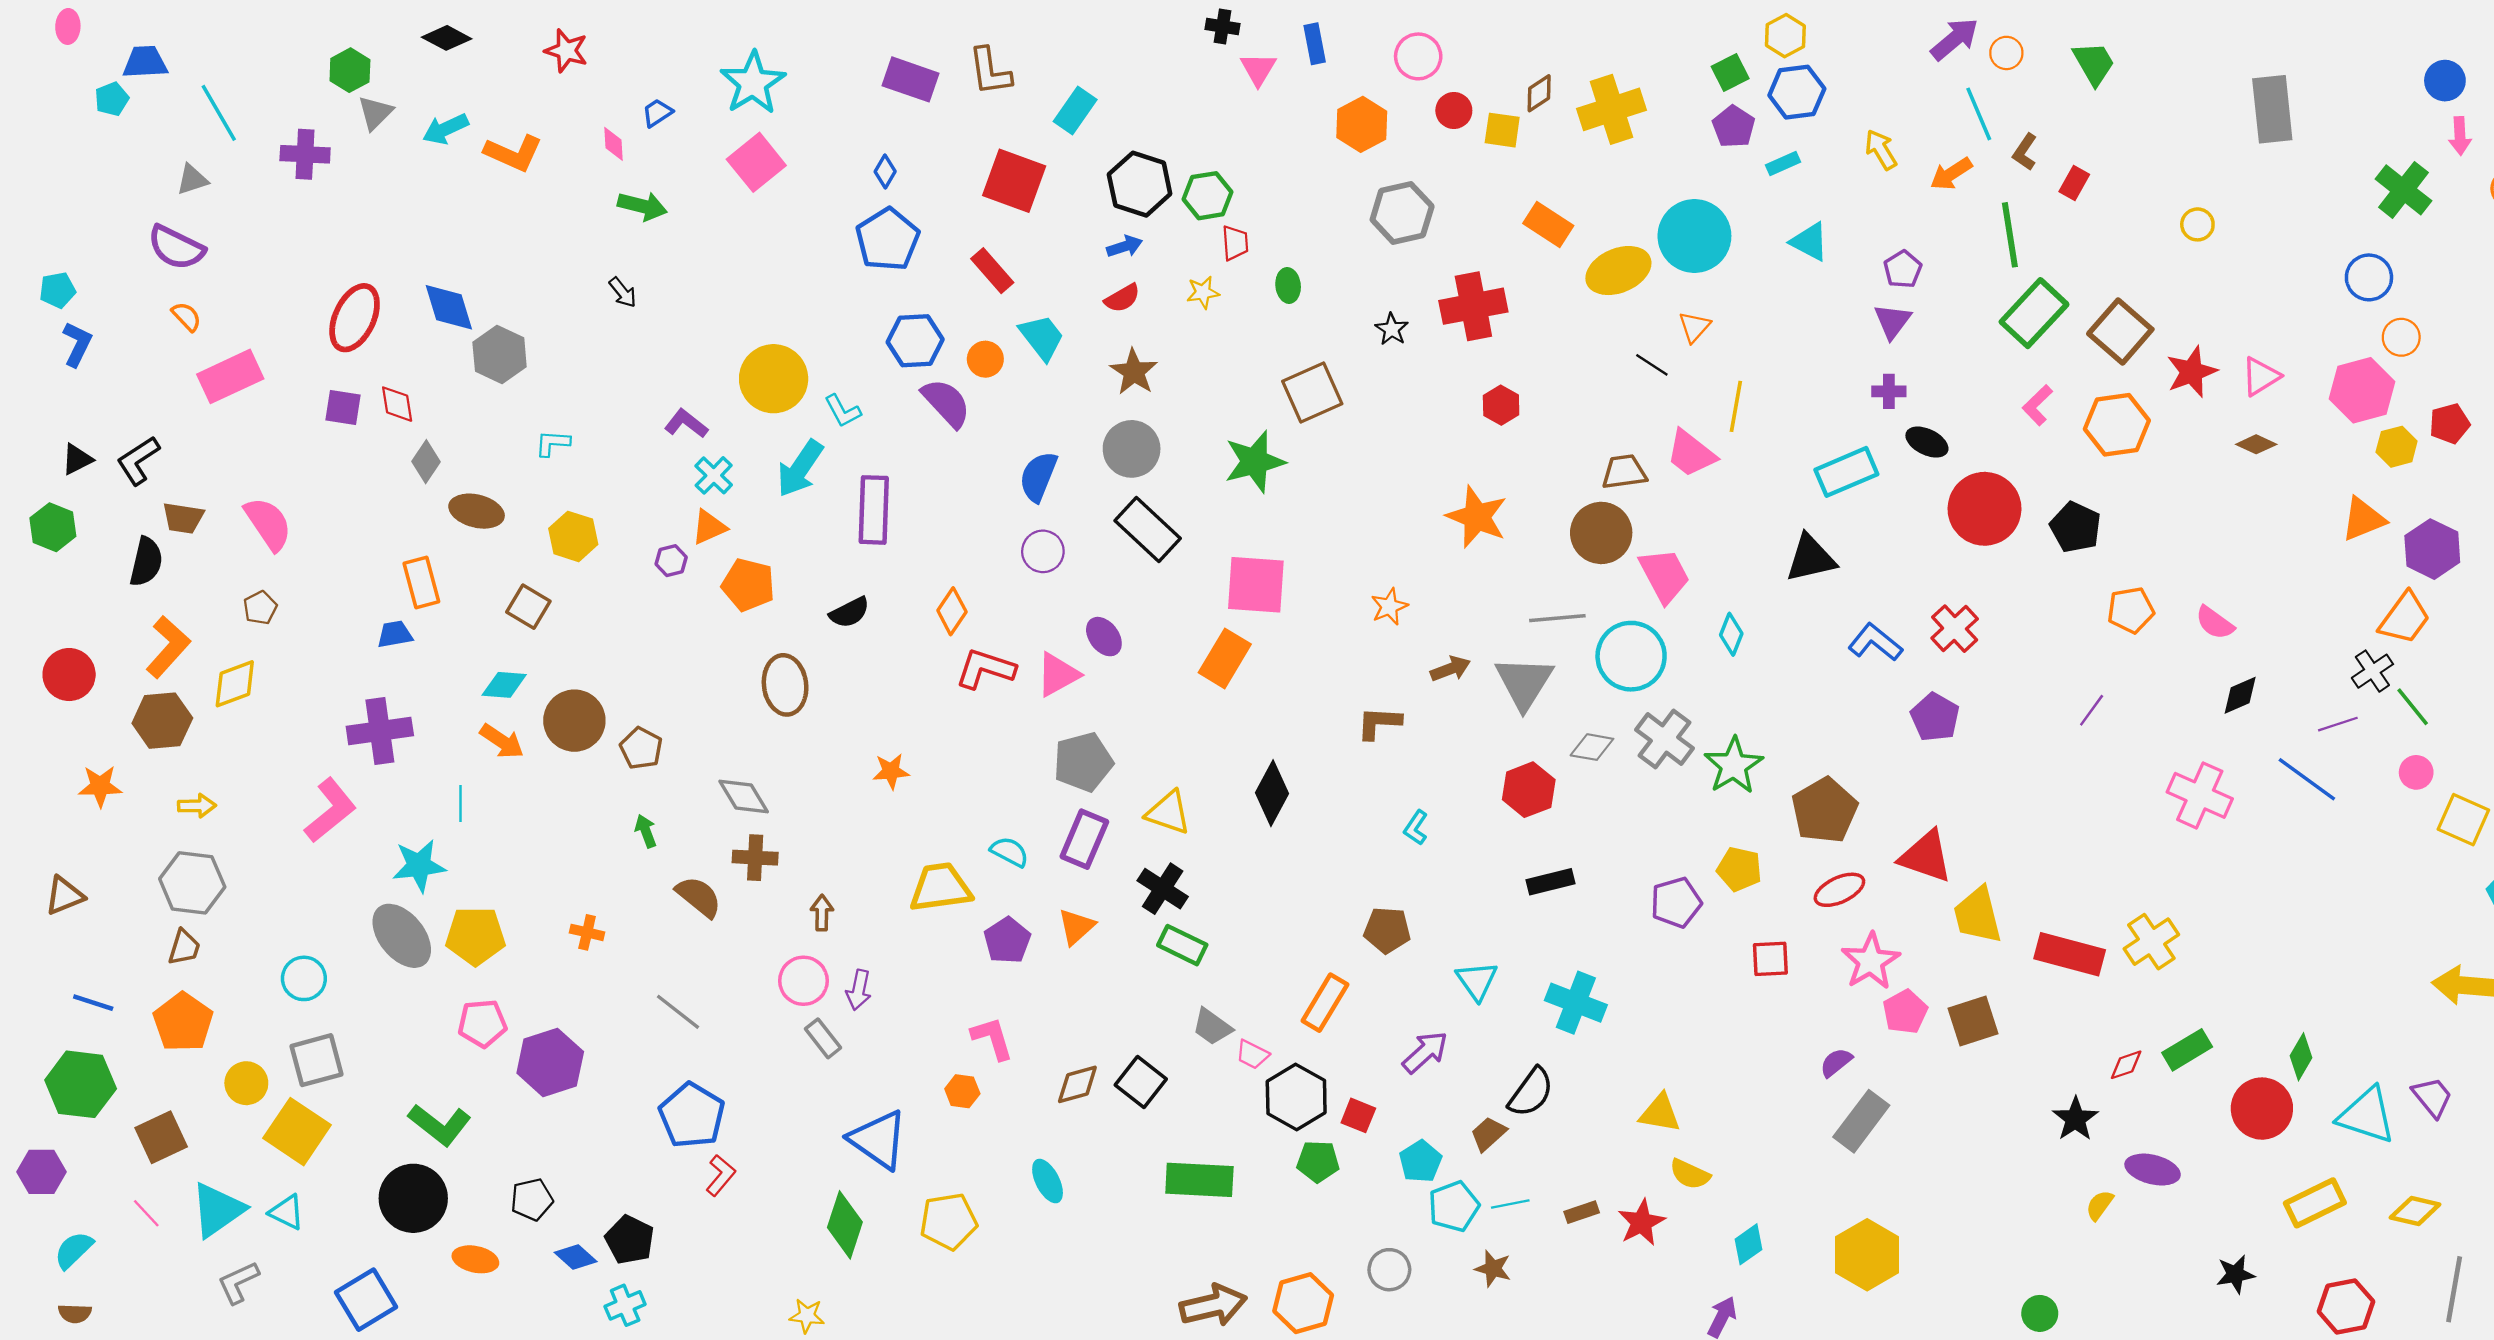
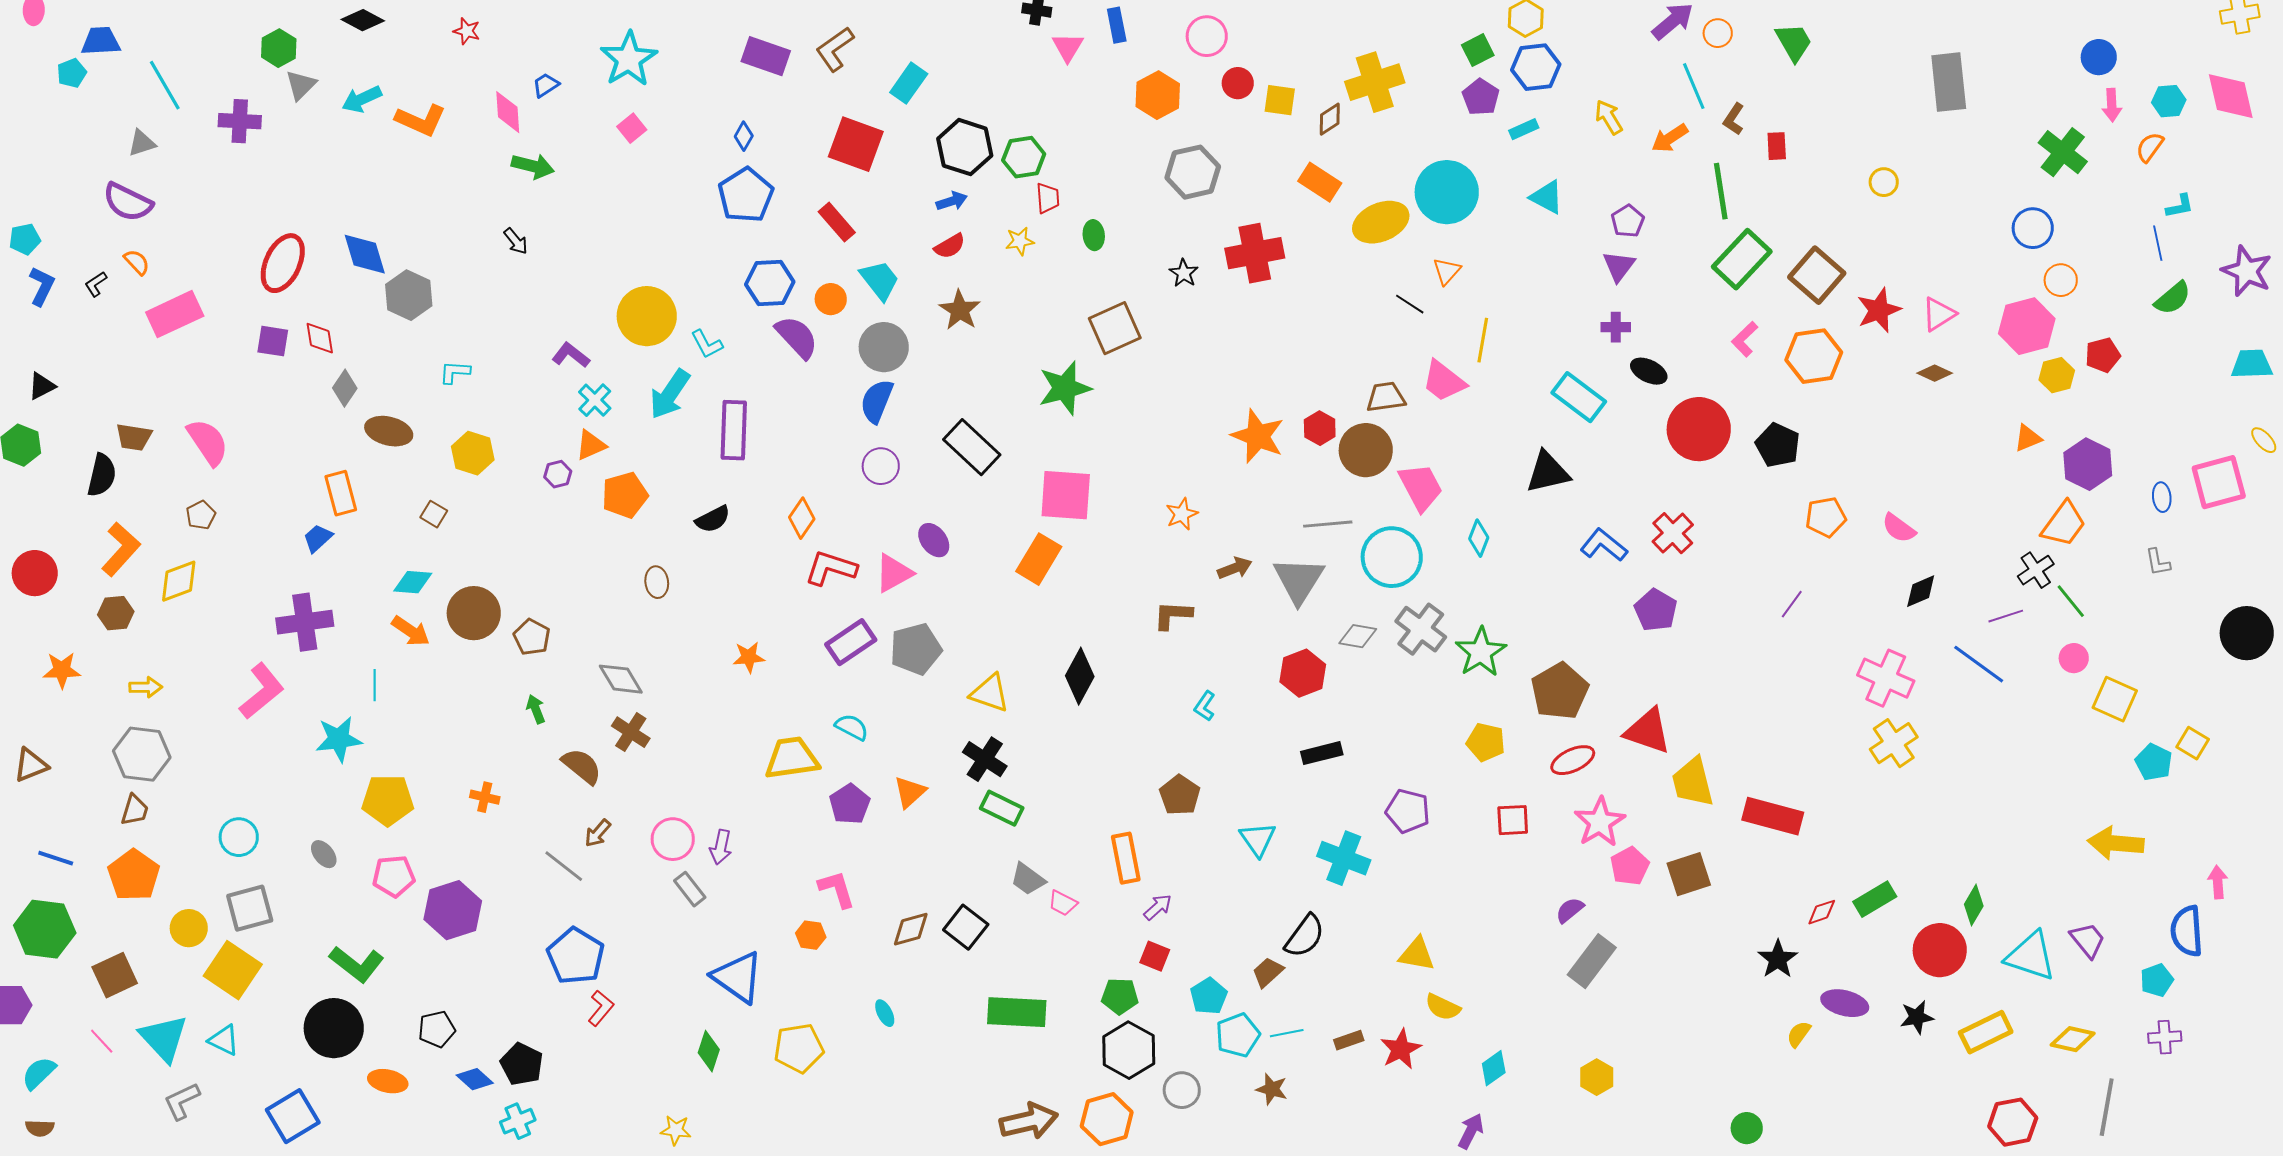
red star: (566, 51) -> (467, 31), size x0.7
brown L-shape: (990, 71) -> (835, 49), turned 63
brown diamond: (1539, 93) -> (1330, 119), moved
pink diamond: (614, 144) -> (508, 112), size x1.4
pink square: (756, 162) -> (632, 128), size x0.6
red rectangle: (2074, 183) -> (1777, 146), turned -32
red hexagon: (1501, 405) -> (1320, 428), moved
gray circle: (1132, 449) -> (884, 347), moved
black L-shape: (138, 460) -> (96, 284), moved, size x0.6
cyan rectangle: (1846, 472) -> (1579, 397), turned 60
orange triangle: (2363, 519) -> (2028, 438), size x0.7
orange pentagon: (748, 585) -> (625, 495), turned -30
brown square: (528, 607) -> (434, 514), size x0.7
blue trapezoid: (395, 634) -> (318, 538), turned -32
brown ellipse: (785, 685) -> (657, 582), size x0.6
brown hexagon: (162, 721) -> (116, 613), size x0.7
purple rectangle: (1084, 839) -> (851, 642), moved, turned 33
brown cross: (755, 858) -> (631, 732), turned 30
purple pentagon: (1676, 902) -> (1408, 811), moved, turned 30
brown arrow: (822, 913) -> (598, 833), moved, turned -140
brown pentagon: (1387, 930) -> (1180, 795), turned 30
gray ellipse: (402, 936) -> (324, 854), moved, size x0.5
yellow cross: (2151, 942) -> (1894, 743), moved
orange rectangle: (1325, 1003) -> (1126, 858), turned -42
purple arrow: (1425, 1052) -> (1158, 907), moved, size x0.7
black hexagon: (1296, 1097) -> (1129, 1050), moved
cyan ellipse: (1048, 1181) -> (885, 1013), size x0.7
cyan triangle: (218, 1210) -> (164, 1038), turned -38
green diamond: (845, 1225) -> (709, 1051), size x0.7
yellow hexagon: (1867, 1255) -> (1597, 1077), size x0.6
black star: (2235, 1274) -> (1917, 1017), moved

